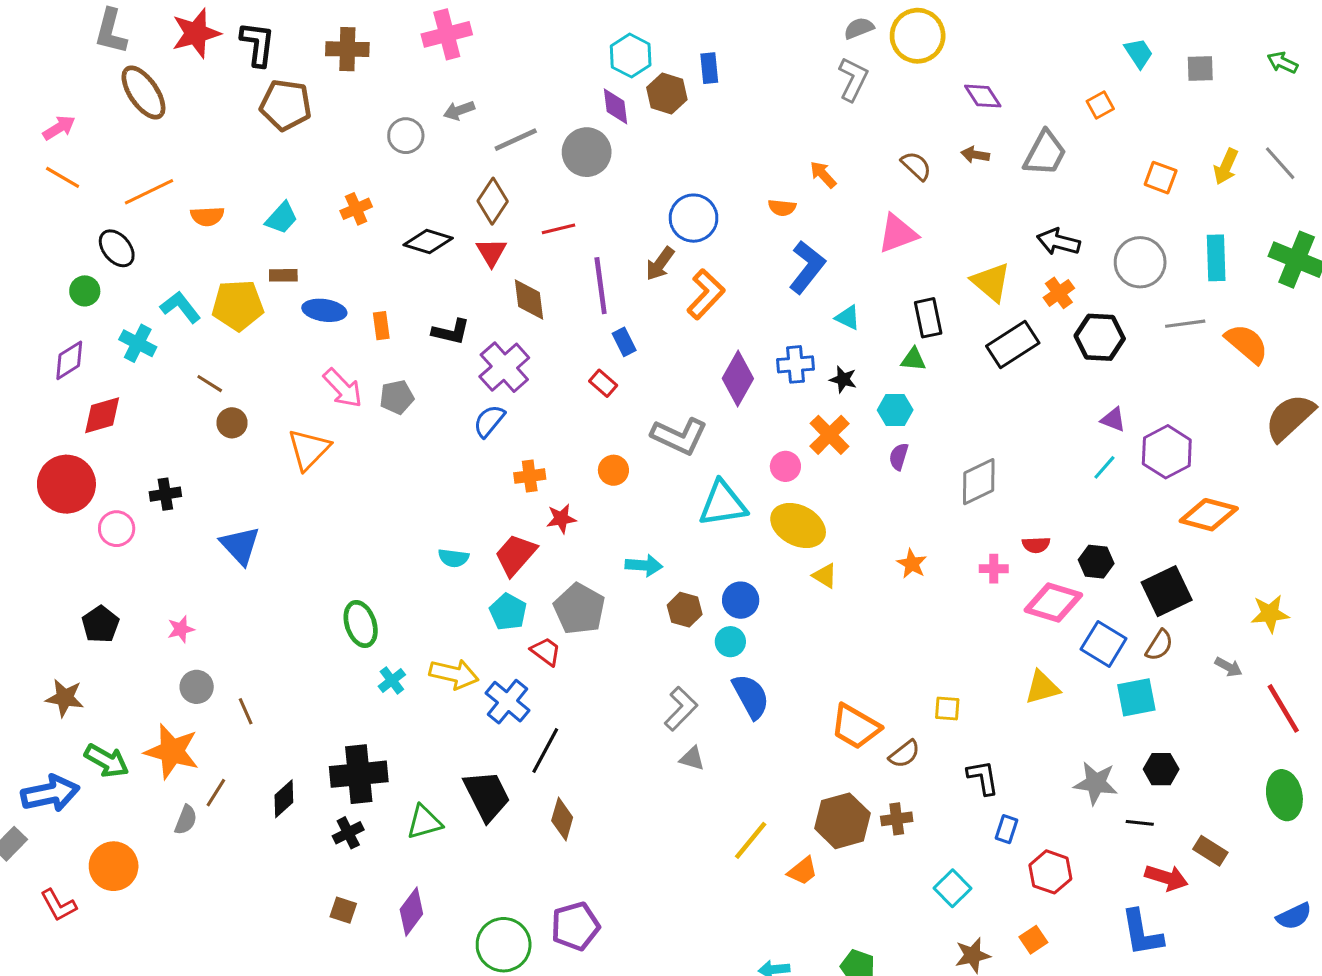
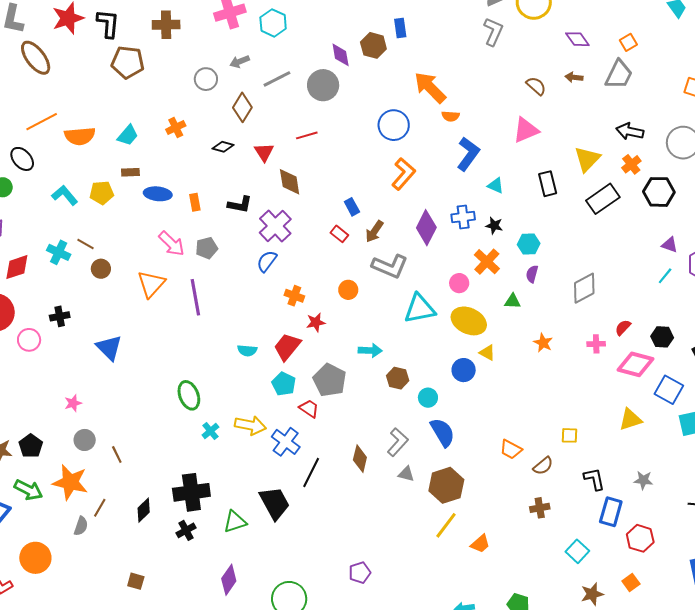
cyan hexagon: (631, 56) -> (273, 23), moved
orange square: (1100, 105) -> (628, 42), moved
orange arrow: (823, 175) -> (430, 88), moved, size x1.8
brown diamond: (493, 201) -> (242, 107), moved
orange semicircle: (207, 216) -> (80, 136), size x1.4
black diamond: (428, 241) -> (223, 147), size x0.7
brown arrow: (660, 264) -> (374, 231), moved
yellow triangle: (991, 282) -> (587, 159), turned 36
purple line: (601, 286) -> (195, 297), moved
yellow pentagon: (238, 305) -> (102, 193), size x0.7
cyan cross: (138, 343) -> (59, 252), moved
green triangle: (913, 359) -> (512, 301), moved
orange cross: (530, 476) -> (294, 296), turned 30
red semicircle: (1036, 545) -> (623, 328), turned 138
blue circle: (741, 600) -> (464, 370), moved
black pentagon: (100, 624) -> (31, 446), moved
orange trapezoid: (855, 727) -> (511, 449), size x0.7
gray star: (1096, 783) -> (643, 480), moved, size x0.7
brown diamond: (562, 819) -> (360, 459), moved
brown hexagon: (842, 821) -> (446, 485), moved
blue rectangle: (1006, 829) -> (611, 512), size x1.6
brown square: (343, 910) -> (136, 581), moved
purple pentagon: (575, 926) -> (360, 573), moved, size x0.7

